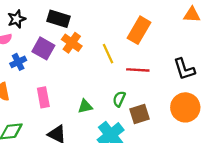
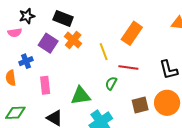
blue cross: (18, 62) -> (26, 61), moved
green semicircle: (119, 99) -> (111, 83), moved
green triangle: (85, 106) -> (81, 96), size x1.5
brown square: (139, 114) -> (140, 105), moved

